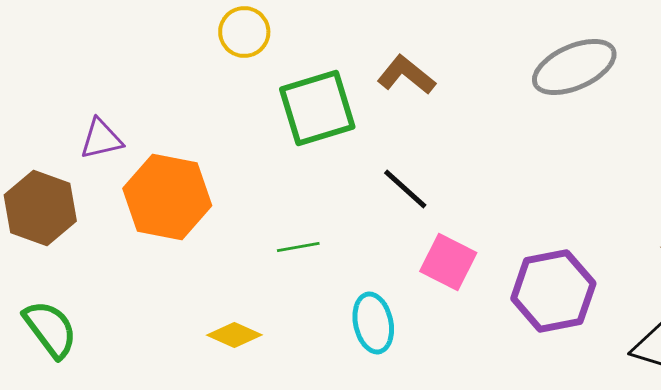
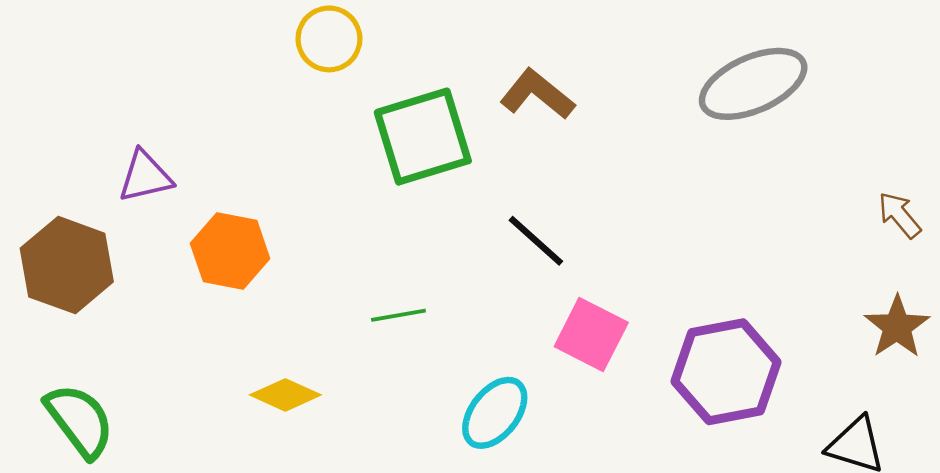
orange hexagon: (167, 197) -> (230, 251), size x0.7
cyan ellipse: (373, 323) -> (495, 413), turned 50
yellow diamond: (234, 335) -> (285, 395), moved

